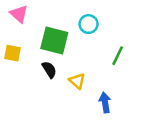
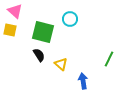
yellow square: (13, 53) -> (10, 30), moved
green line: (118, 56) -> (109, 59), moved

